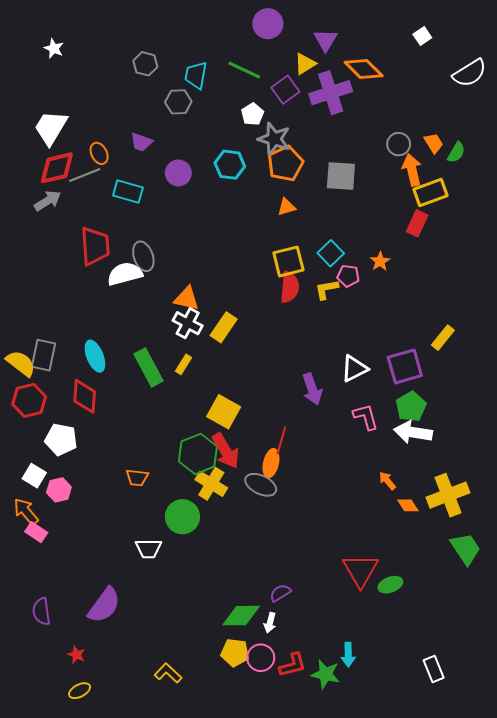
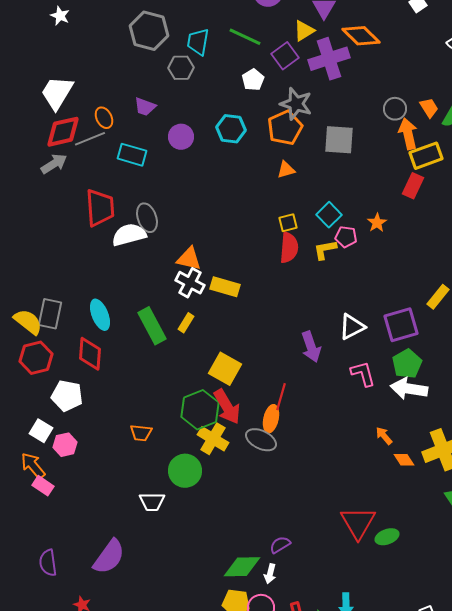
gray hexagon: (145, 64) -> (149, 31), size x1.6
gray star: (274, 139) -> (296, 104), moved
yellow square: (288, 261) -> (288, 223), size x0.6
yellow rectangle: (224, 327) -> (225, 287), turned 72

